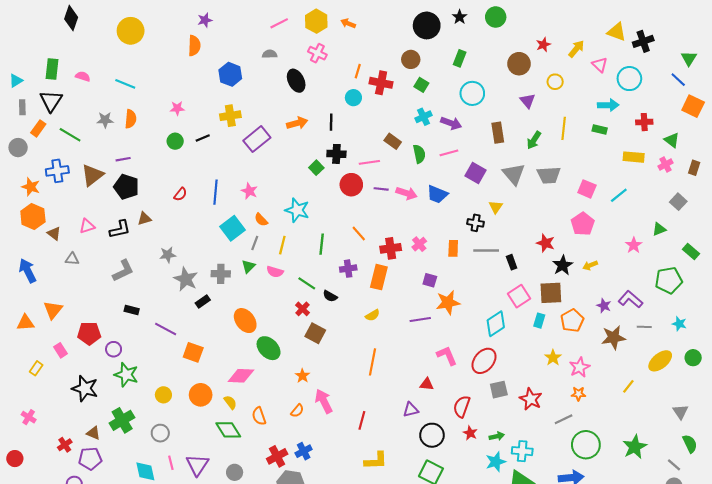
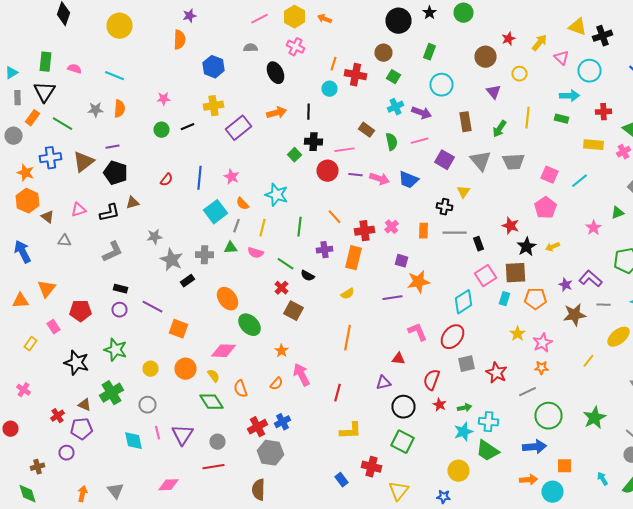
green triangle: (248, 266) -> (230, 248), turned 40
orange pentagon: (572, 321) -> (536, 299), turned 30
purple circle: (114, 349) -> (120, 310), moved

